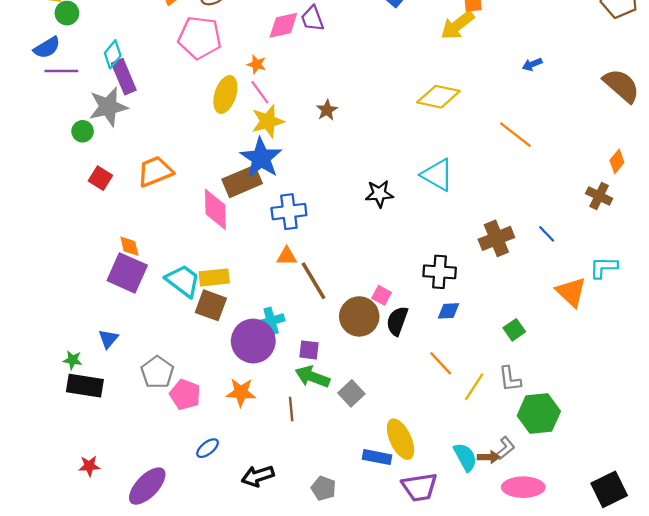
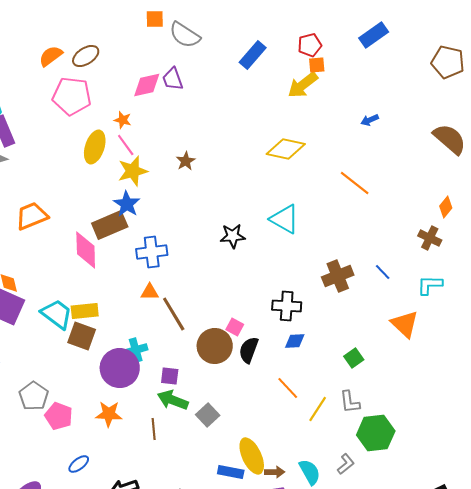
blue star: (261, 158) -> (127, 204), size x0.7
cyan L-shape: (604, 267) -> (430, 285), moved
brown arrow: (489, 457) -> (275, 472), moved

